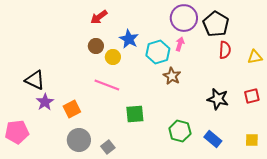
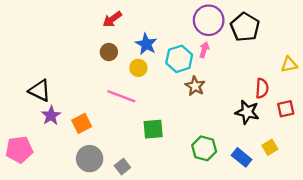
red semicircle: (225, 50) -> (262, 88), moved
yellow circle: (113, 57) -> (138, 68), moved
yellow square: (252, 140) -> (270, 147), moved, turned -32

